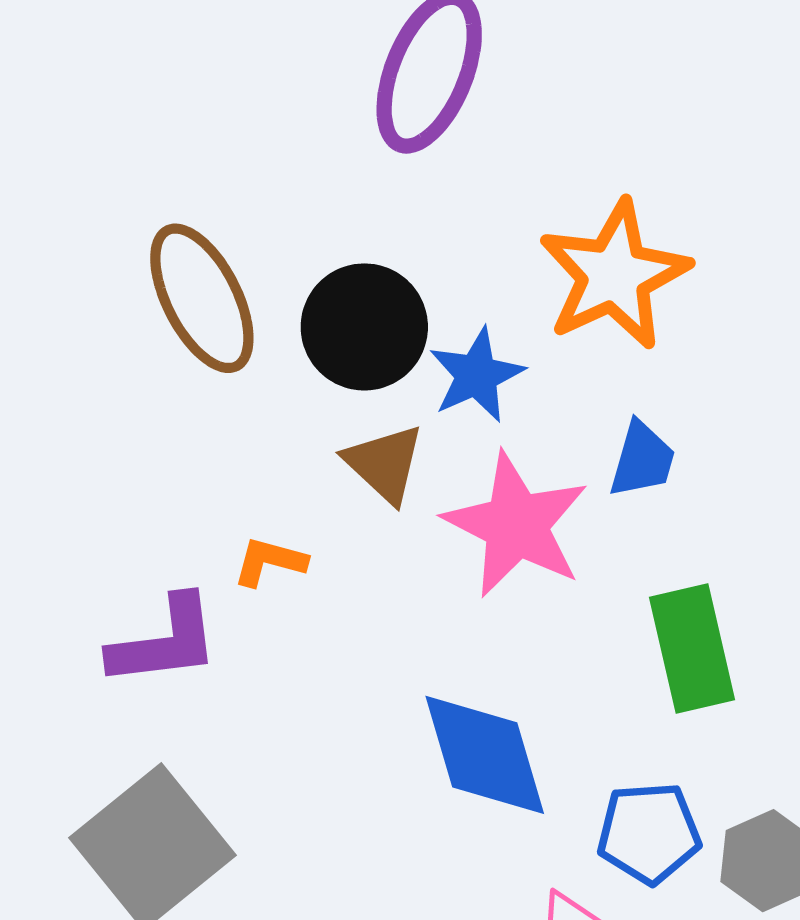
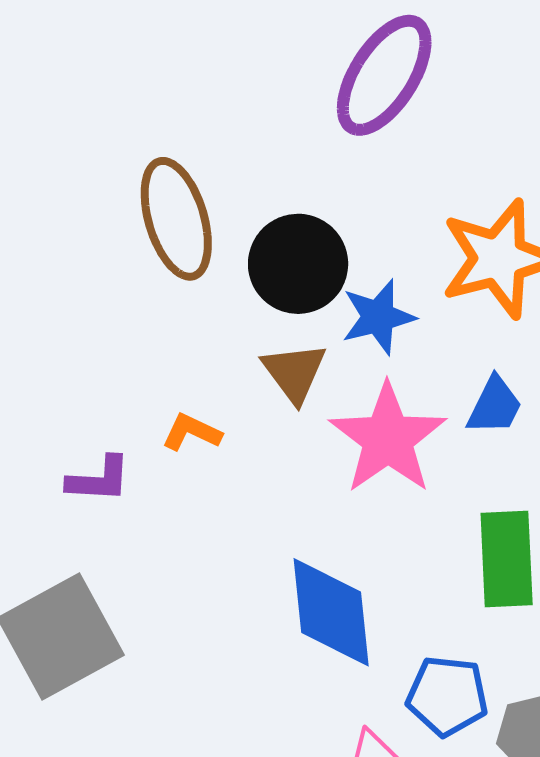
purple L-shape: (164, 641) -> (99, 479), size x0.7

